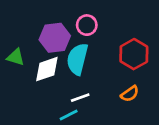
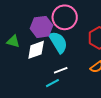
pink circle: (87, 25) -> (65, 17), size x1.6
cyan semicircle: (77, 59) -> (58, 42), turned 135

